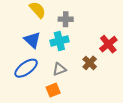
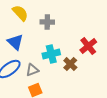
cyan cross: (59, 41) -> (51, 54), moved
gray triangle: (59, 69) -> (32, 70), moved

